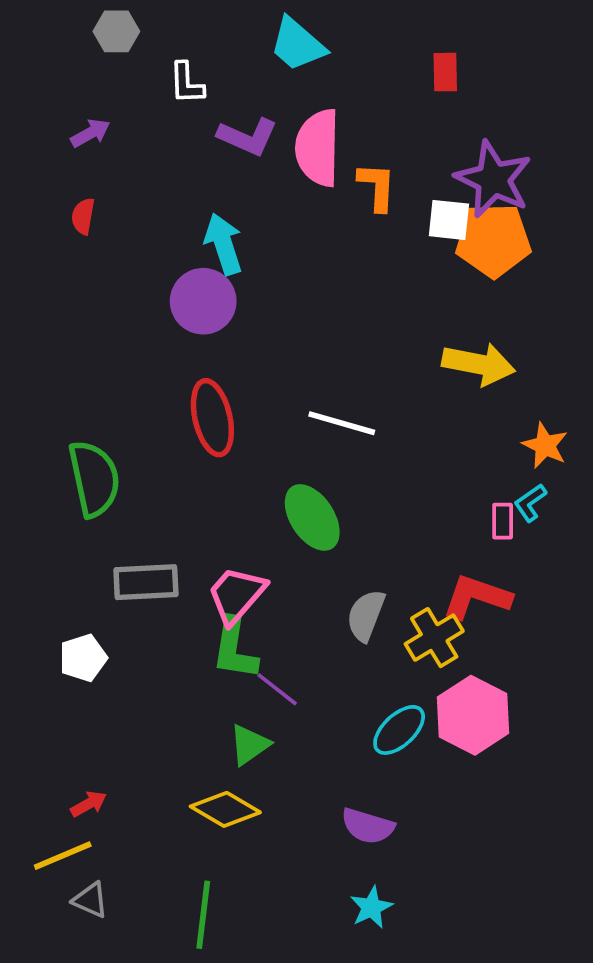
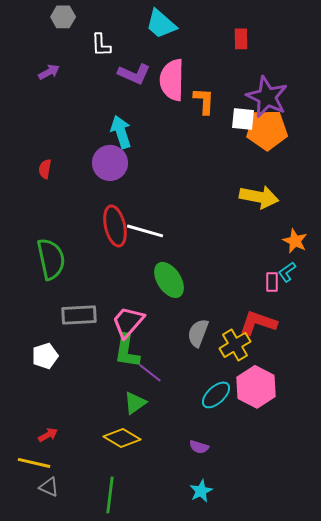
red semicircle: (83, 216) -> (45, 169), moved
white line: (342, 423) -> (145, 231), moved
purple semicircle: (368, 826) -> (199, 447), size x0.7
yellow line: (63, 856) -> (34, 463), turned 36

